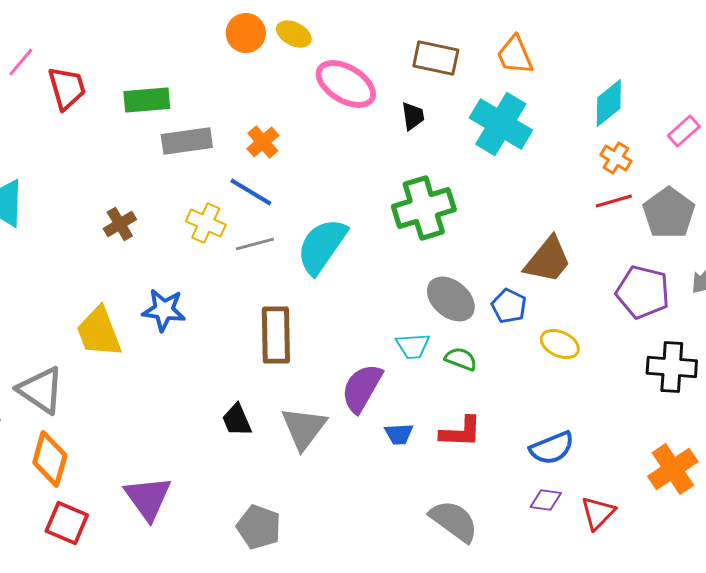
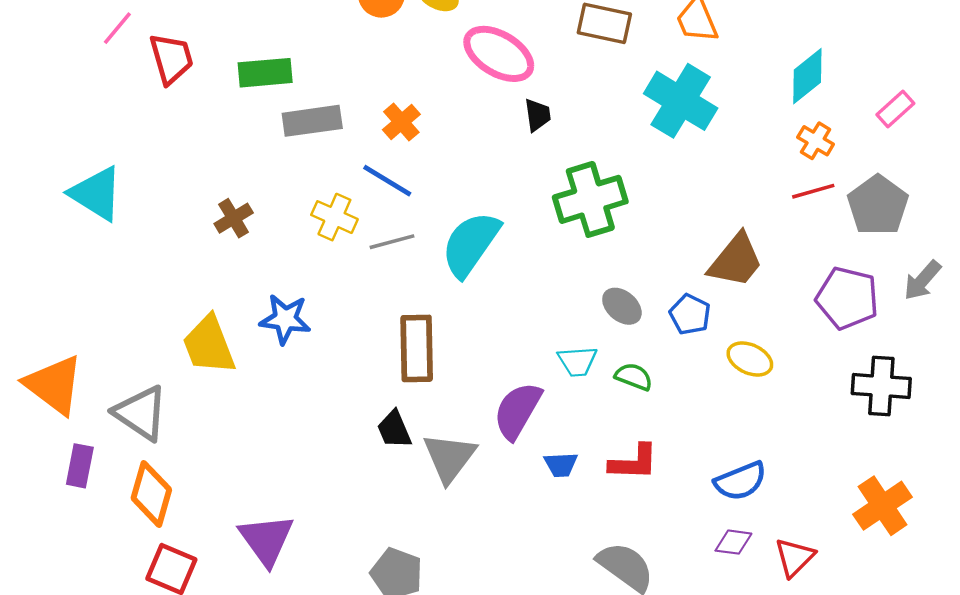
black trapezoid: (413, 116) -> (537, 115), moved
gray ellipse: (451, 299) -> (622, 306), size x0.7
black trapezoid: (237, 420) -> (394, 429), moved

